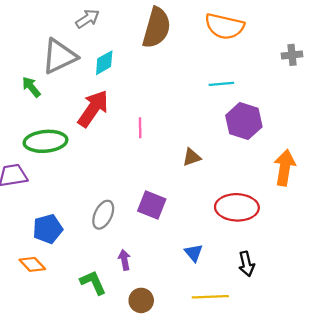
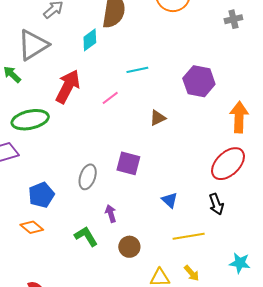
cyan diamond: (104, 63) -> (90, 40), moved
cyan line: (221, 84) -> (137, 70), moved
pink line: (140, 128) -> (110, 98), turned 60
red ellipse: (237, 207) -> (228, 164), moved, turned -39

